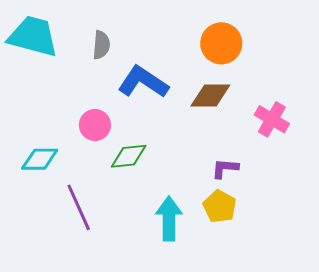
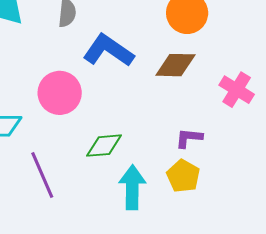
pink circle: (95, 125) -> (60, 93), size x1.4
green diamond: (129, 156) -> (104, 146), moved

